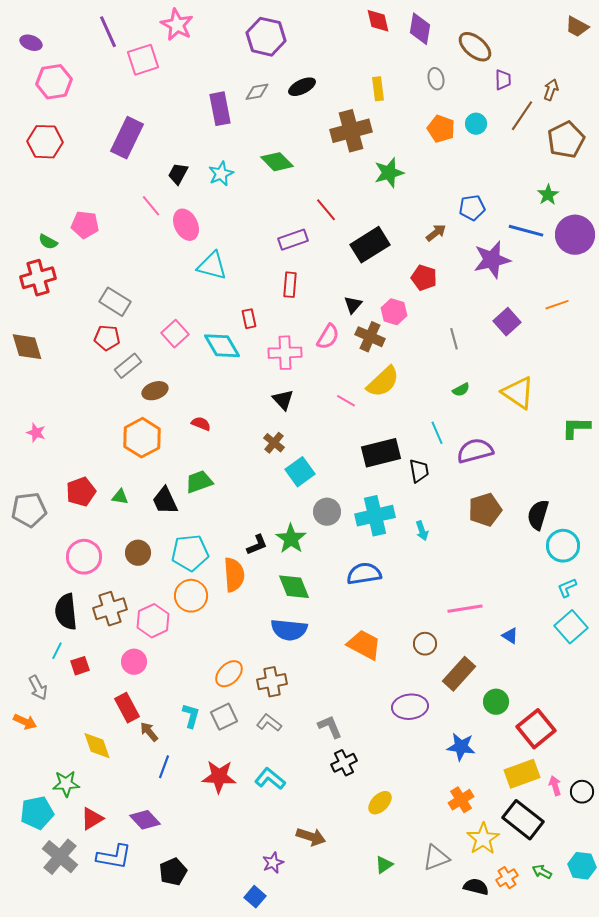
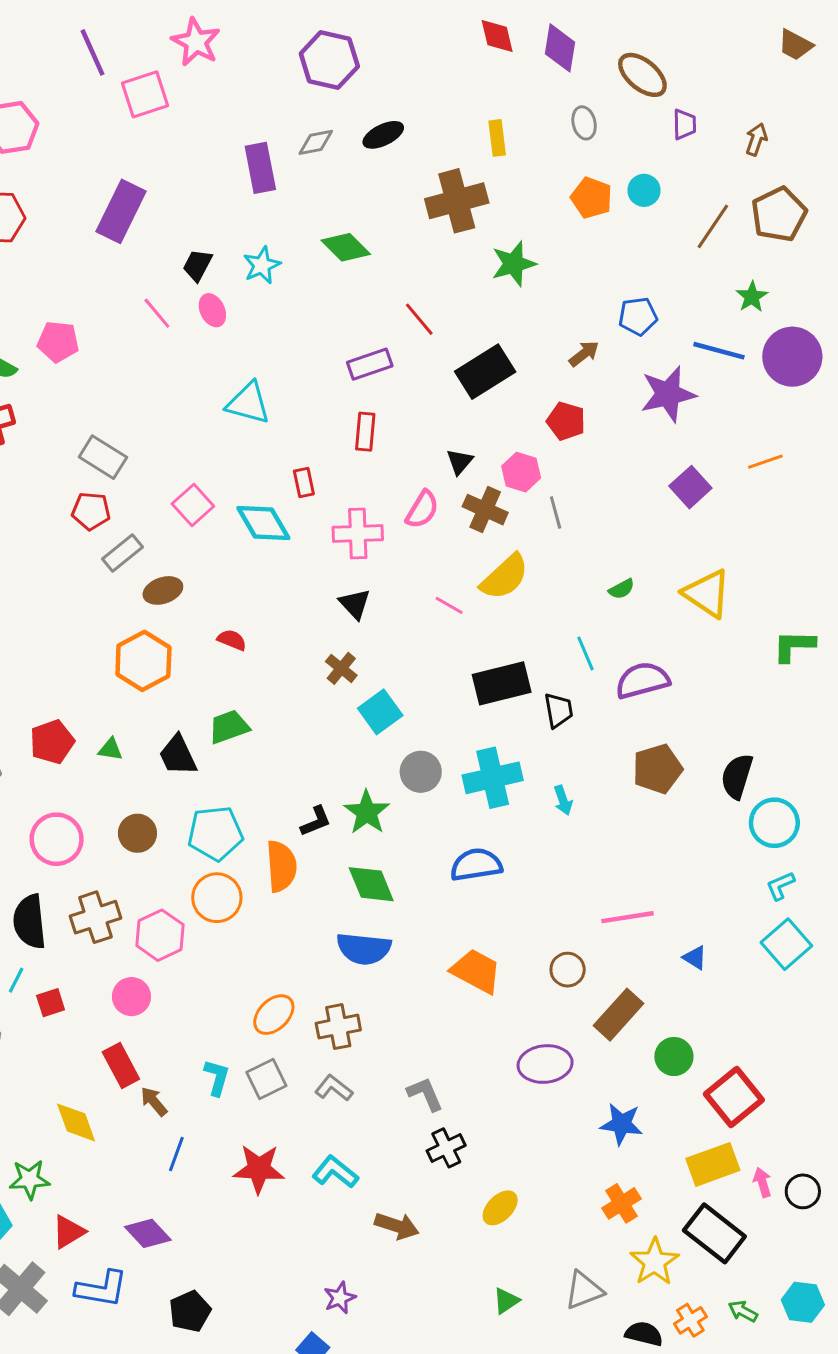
brown line: (522, 116) -> (713, 226), moved
pink ellipse: (186, 225) -> (212, 310), moved, size x0.7
gray line: (454, 339) -> (556, 513), moved
brown arrow: (311, 837) -> (397, 1226), moved

